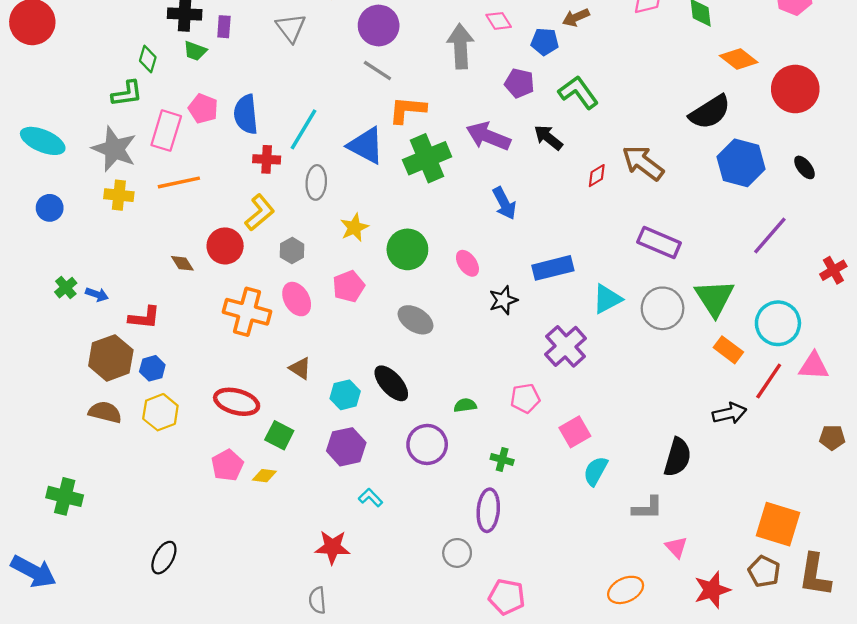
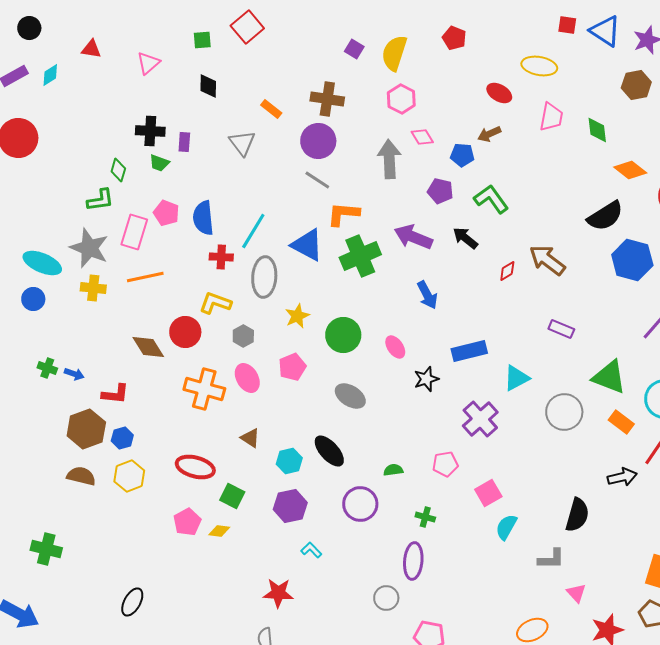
cyan ellipse: (43, 141) -> (42, 263), moved
gray ellipse: (316, 182) -> (264, 277), size x1.4
yellow L-shape: (260, 212) -> (215, 303), turned -120
purple rectangle: (659, 242) -> (561, 329), size x0.7
brown diamond: (182, 263) -> (148, 347), size x1.6
green cross: (66, 288) -> (47, 368), turned -30
green triangle: (714, 298) -> (609, 377), turned -36
gray circle: (663, 308) -> (564, 412), moved

